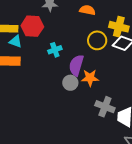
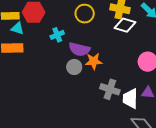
yellow circle: (97, 40) -> (85, 14), moved
purple semicircle: (76, 65) -> (79, 49), turned -90

